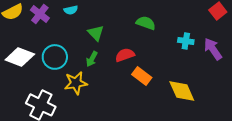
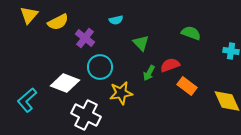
purple cross: (40, 14) -> (85, 38), moved
white diamond: (20, 57) -> (65, 83), moved
green arrow: (92, 59) -> (149, 73), moved

